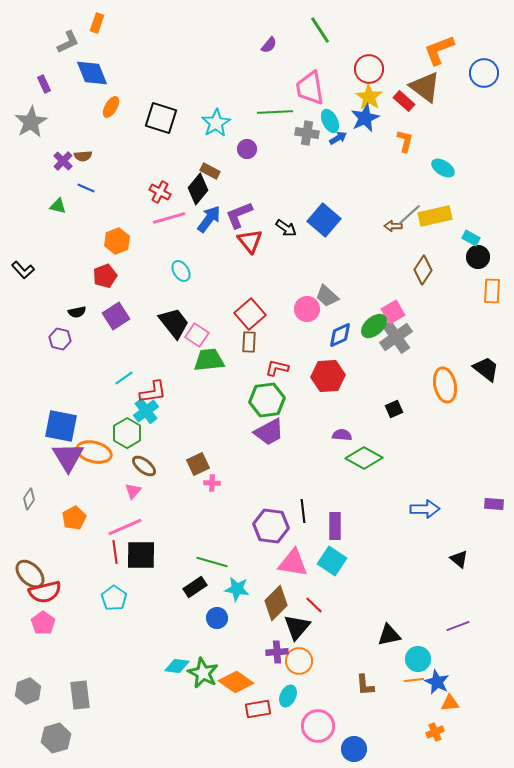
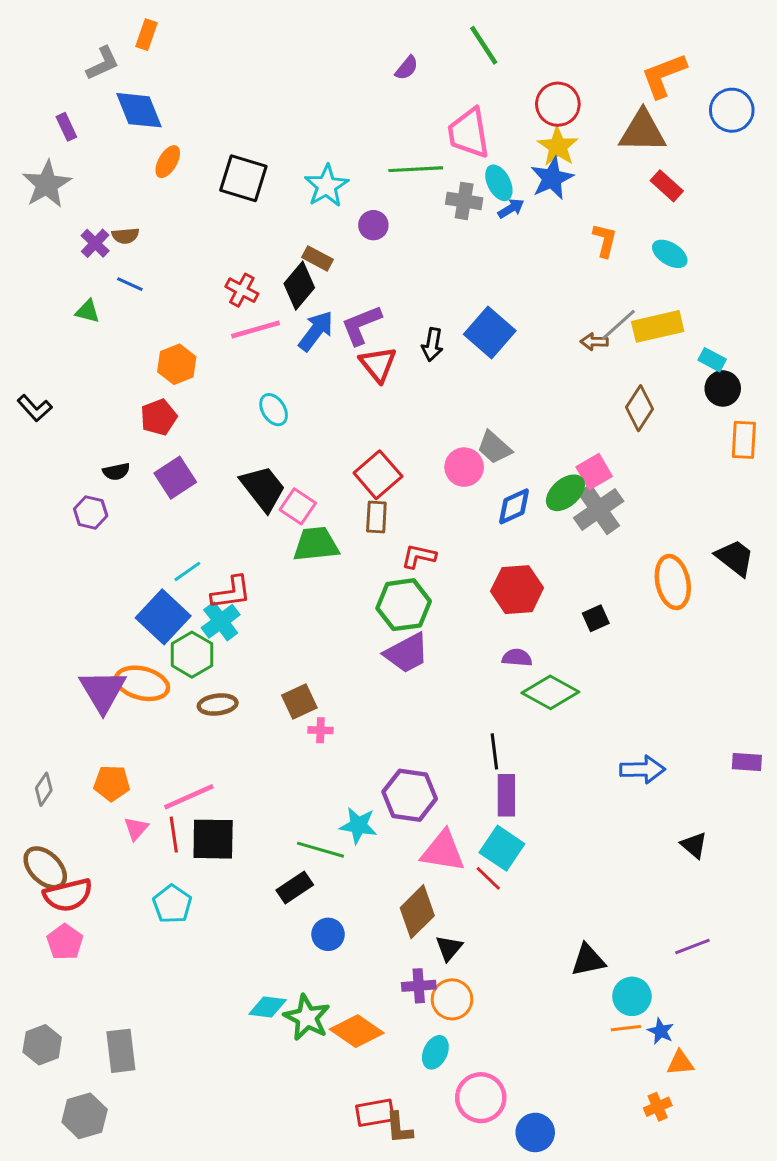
brown triangle: (425, 87) -> (643, 131), turned -36
red rectangle: (404, 101) -> (667, 186), moved
orange L-shape: (405, 141) -> (605, 240), moved
black arrow: (286, 228) -> (432, 345), turned 65
red hexagon: (328, 376) -> (517, 590), moved
blue square: (61, 426) -> (163, 617), moved, turned 32
brown ellipse: (144, 466) -> (218, 705), turned -45
pink triangle: (133, 491) -> (136, 829), moved
gray diamond: (29, 499) -> (44, 789), moved
black line: (303, 511) -> (494, 751), moved
orange pentagon: (74, 518) -> (112, 783), turned 30
cyan star: (237, 589) -> (358, 825), moved
red line: (314, 605) -> (488, 878), moved
black triangle: (297, 627) -> (449, 948), size x0.7
blue star: (437, 682) -> (661, 1031), size x0.7
brown L-shape: (365, 685) -> (399, 1128), moved
red rectangle: (258, 709) -> (375, 1113), moved

